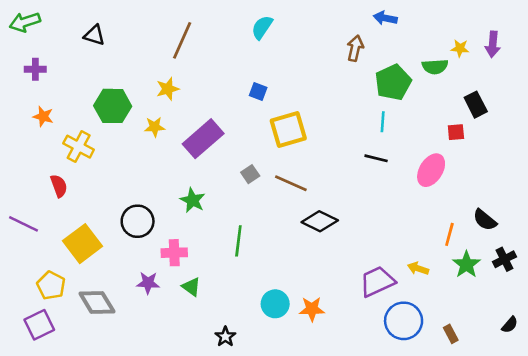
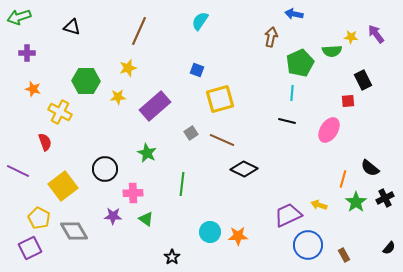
purple arrow: (493, 44) -> (376, 34), turned 138

